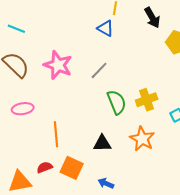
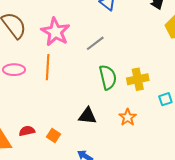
orange line: (56, 134) -> (48, 67), moved
orange star: (142, 139) -> (128, 117), size x0.7
orange square: (72, 168) -> (54, 136), size x0.6

